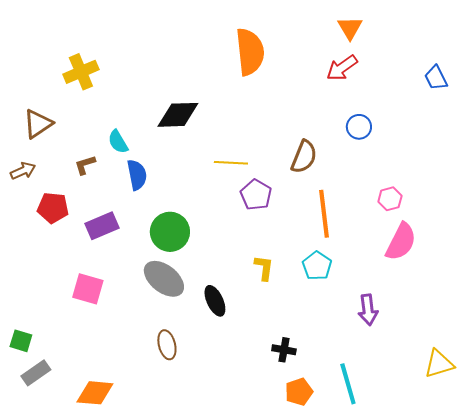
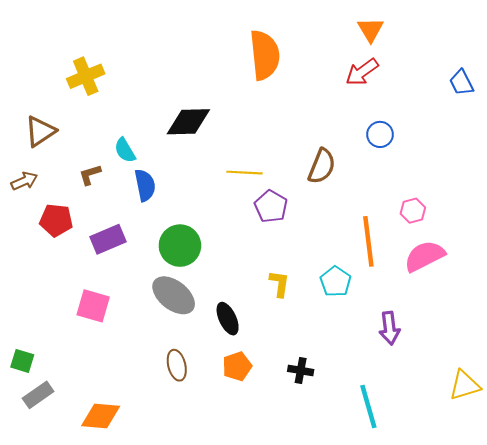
orange line: (324, 214) -> (368, 241), moved
pink semicircle: (401, 242) -> (424, 256), turned -144
orange pentagon: (299, 392) -> (237, 366), moved

